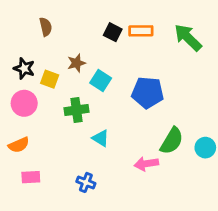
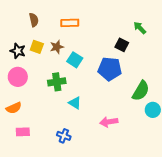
orange rectangle: (141, 31) -> (70, 23), moved
black square: (113, 32) -> (122, 45), moved
green arrow: (188, 38) -> (140, 28), size x0.6
yellow square: (50, 79) -> (37, 47), moved
green semicircle: (172, 141) -> (141, 91), moved

